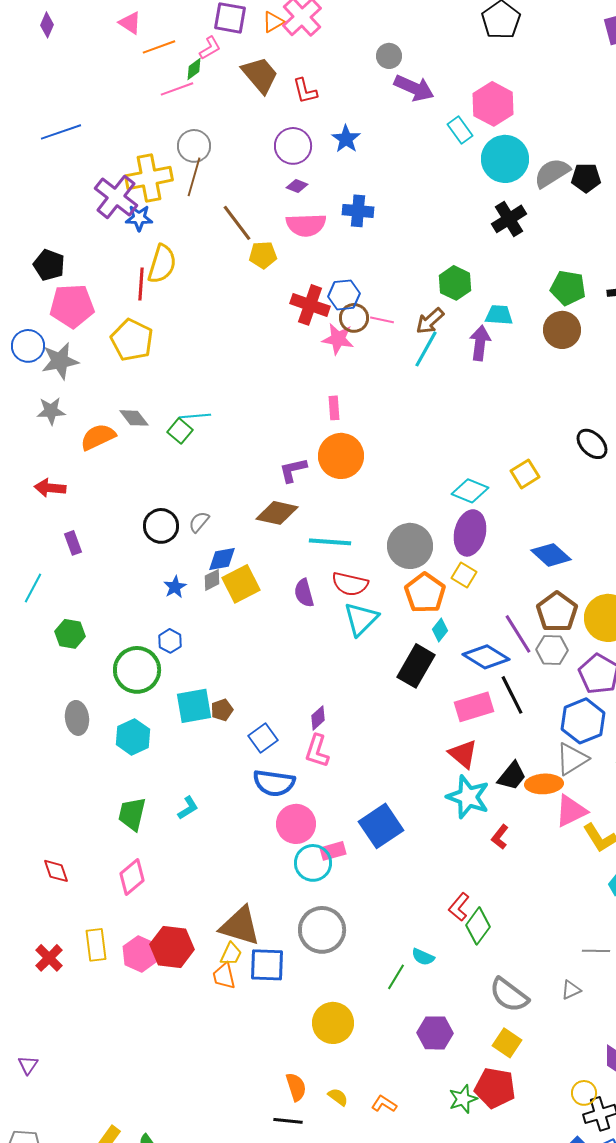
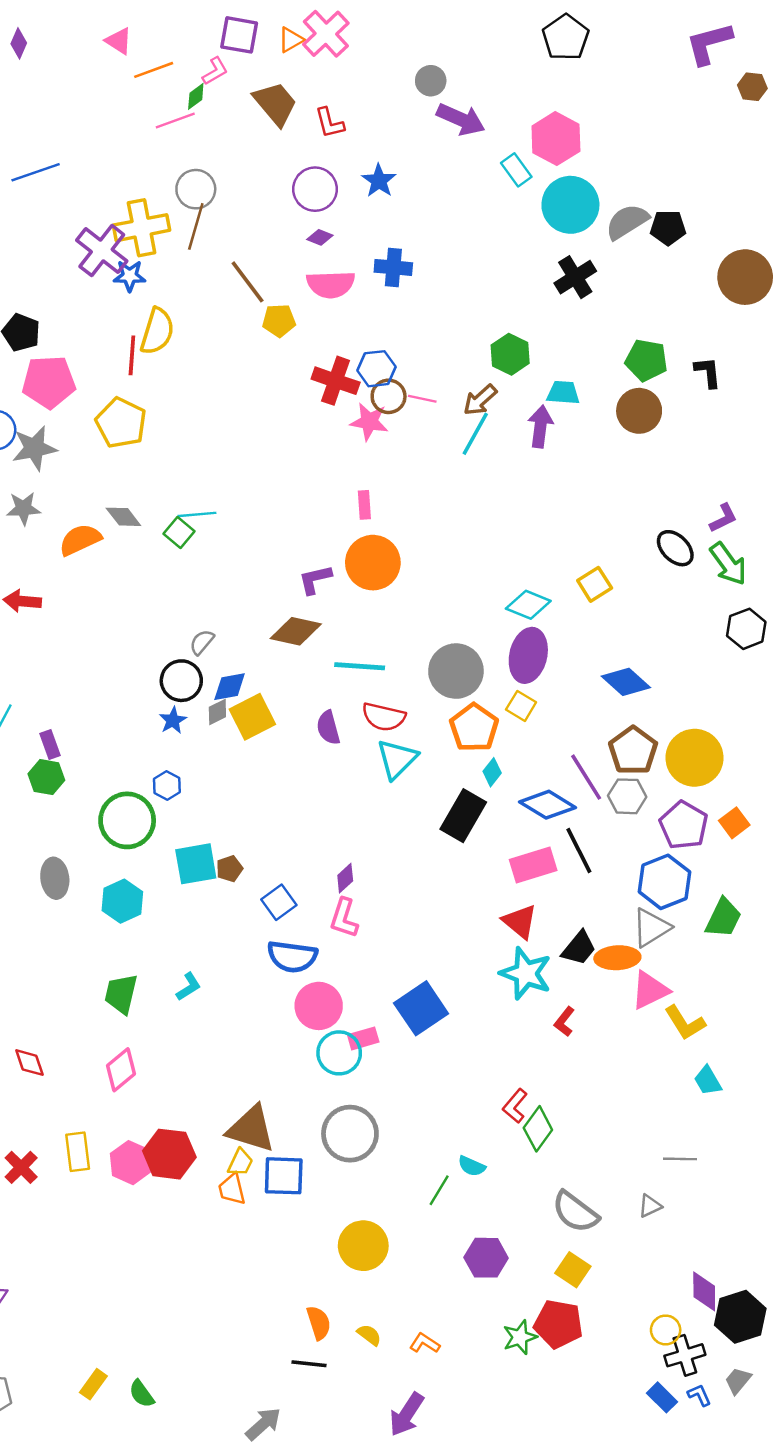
black circle: (161, 526) -> (181, 681), moved
purple rectangle: (73, 543) -> (50, 745), moved

